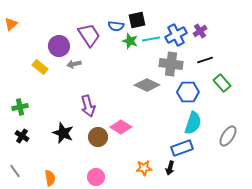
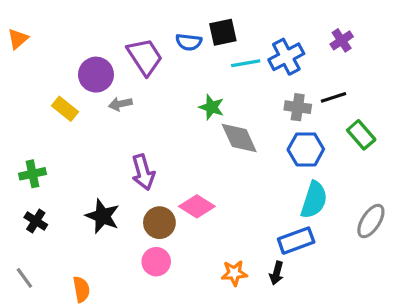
purple cross: (200, 31) -> (342, 40), moved
green star: (130, 41) -> (211, 107), moved
gray cross: (171, 64) -> (298, 107), moved, size x0.7
gray diamond: (147, 85) -> (239, 138), turned 40
pink circle: (96, 177) -> (156, 262), moved

